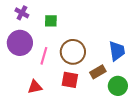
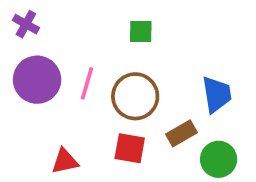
purple cross: (22, 13) -> (26, 24), moved
green square: (51, 21) -> (141, 31), moved
pink line: (44, 56) -> (87, 83), moved

